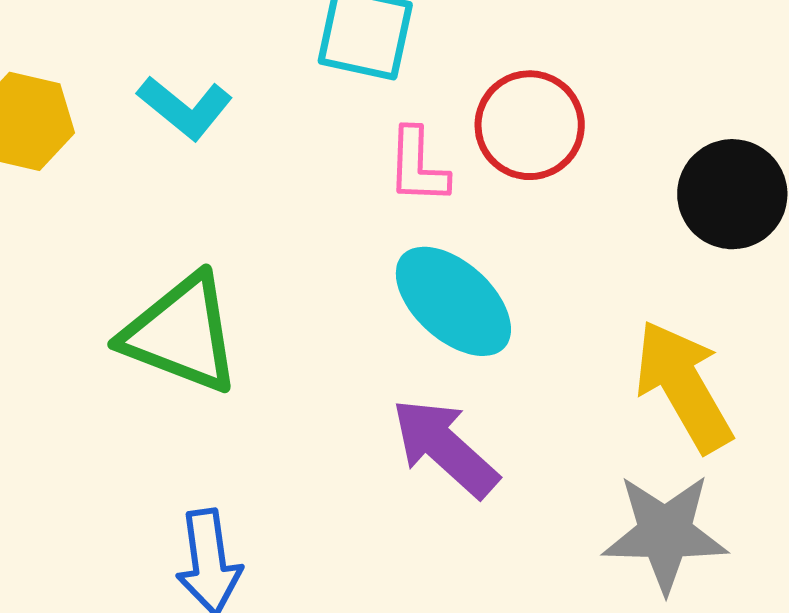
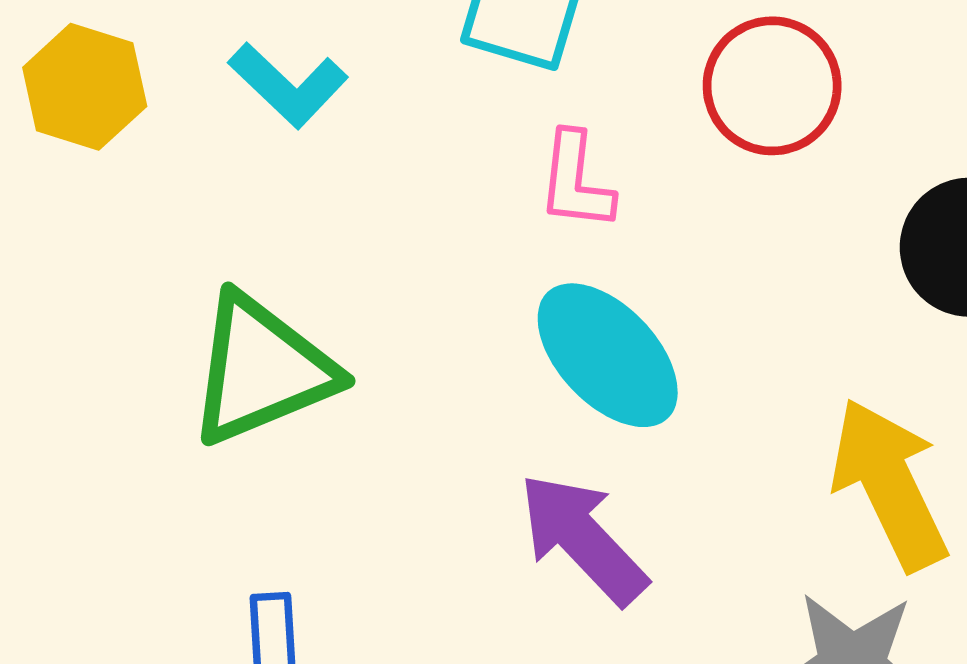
red circle: (530, 125) -> (772, 86), moved
green triangle: (181, 334) -> (262, 370), turned -48

